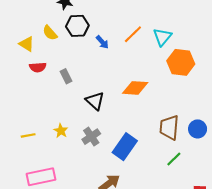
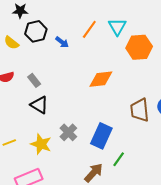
black triangle: (95, 101) -> (39, 105), moved
yellow star: (61, 131) -> (41, 144), moved, size x1.5
green line: (174, 159) -> (119, 159), moved

